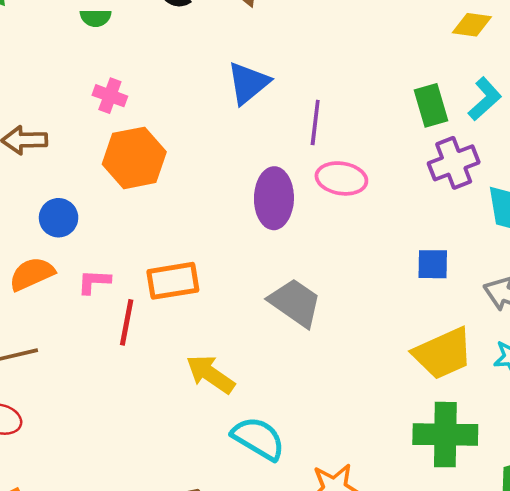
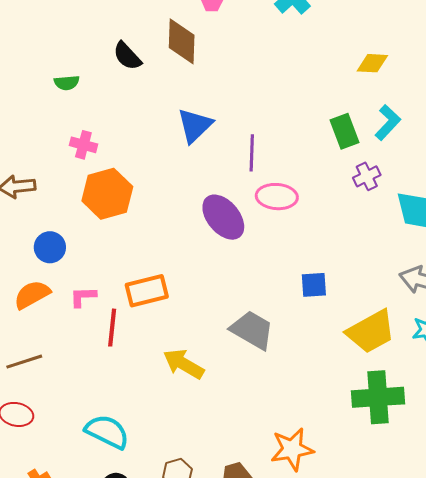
purple cross: (454, 163) -> (367, 176), size x0.7
purple ellipse: (274, 198) -> (223, 217), turned -36
blue square: (433, 264) -> (314, 285), moved
gray trapezoid: (295, 303) -> (252, 330), moved
cyan semicircle: (258, 438) -> (107, 432), moved

